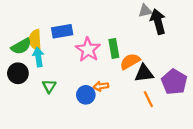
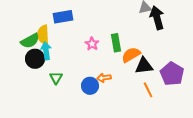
blue rectangle: (62, 31) -> (63, 17), moved
pink star: (88, 50) -> (92, 44), size x0.6
black circle: (18, 73) -> (35, 59), moved

